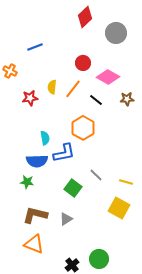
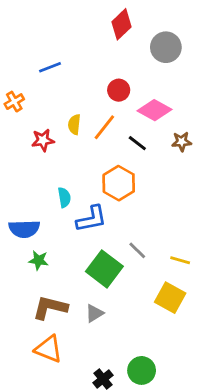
orange cross: (10, 71) -> (14, 102), turned 32
blue semicircle: (37, 161) -> (24, 229), moved
green square: (73, 188) -> (104, 269), size x1.4

